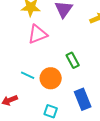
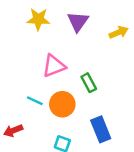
pink triangle: (38, 34) -> (54, 66), moved

